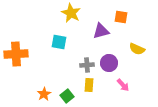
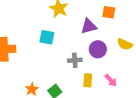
purple circle: (109, 63) -> (98, 49), moved
yellow rectangle: (89, 85) -> (88, 80), moved

